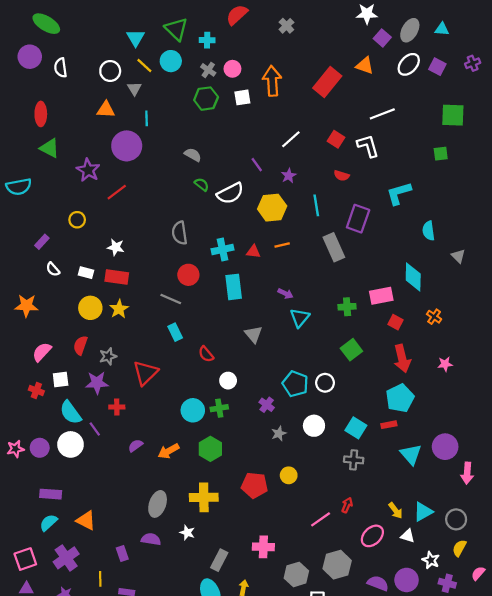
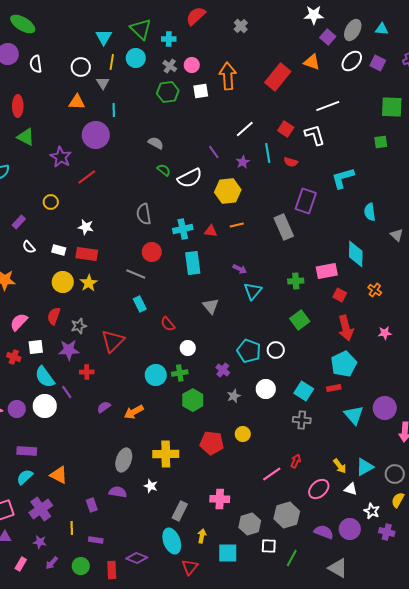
yellow line: (144, 65) -> (112, 62), turned 56
cyan line: (316, 205) -> (268, 153), moved
green hexagon: (210, 449) -> (193, 400), moved

